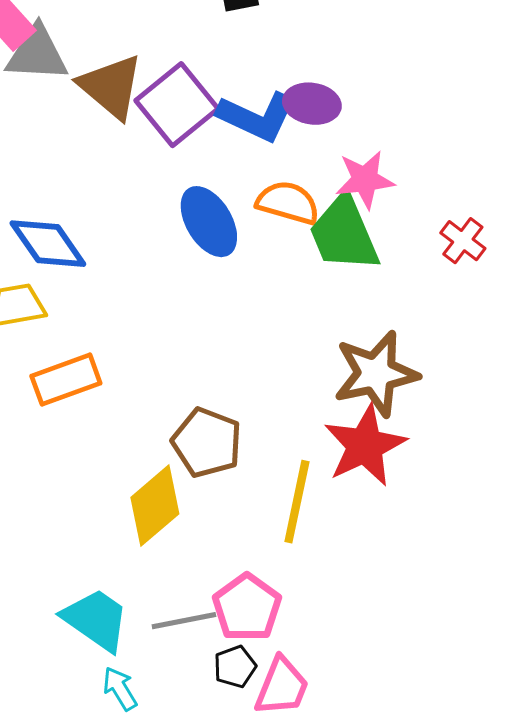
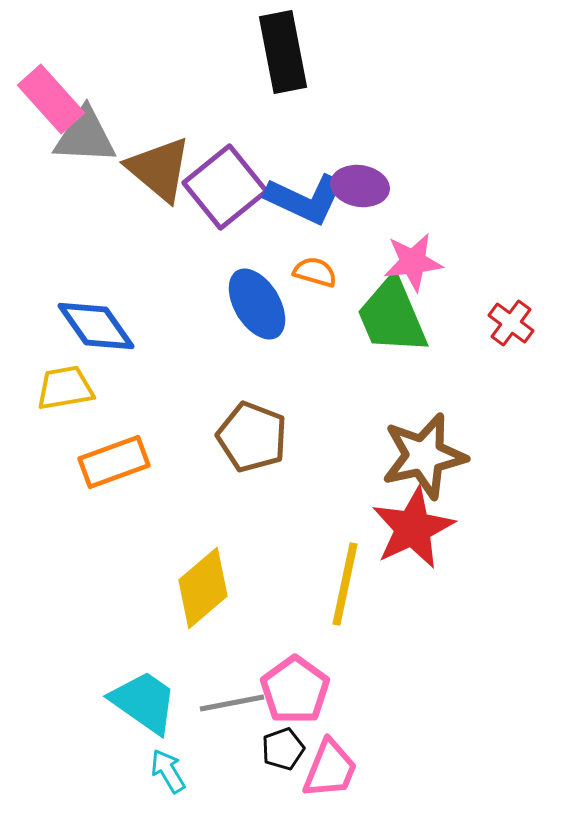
orange semicircle: (288, 203) -> (315, 272), moved, size x0.7
brown pentagon: (207, 443) -> (252, 437), moved

